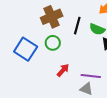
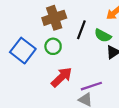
red arrow: (63, 70) -> (62, 77), size x1.5
purple line: (91, 76) -> (91, 86), turned -30

